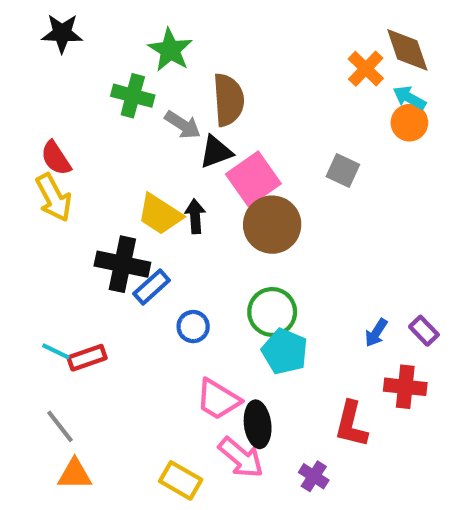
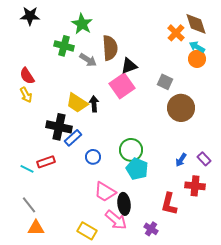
black triangle: (216, 152) -> (129, 66), moved
yellow arrow: (54, 198) -> (26, 95), size x0.7
brown circle: (272, 225) -> (181, 108), moved
red rectangle: (87, 358) -> (46, 162), moved

